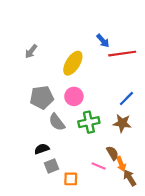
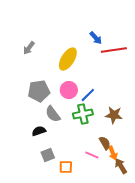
blue line: (126, 99) -> (88, 95), moved
black semicircle: (42, 149) -> (39, 131), moved

